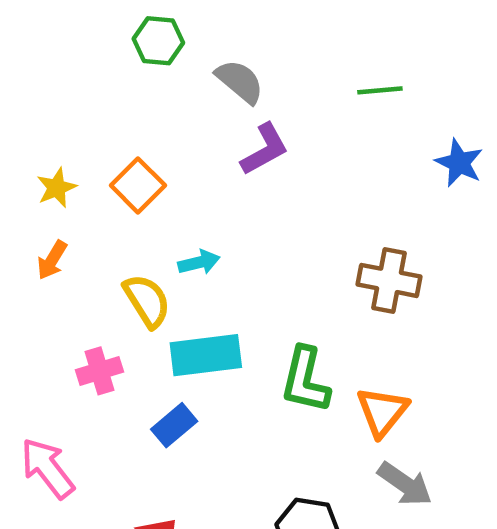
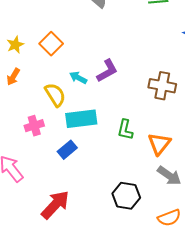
purple L-shape: (265, 149) -> (107, 71), moved
cyan arrow: (199, 262) -> (78, 78), turned -138
green L-shape: (305, 380) -> (125, 130), size x0.7

